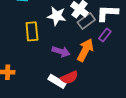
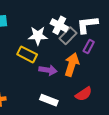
yellow rectangle: (32, 31) -> (27, 54), moved, turned -48
red semicircle: (69, 78) -> (84, 94), moved

